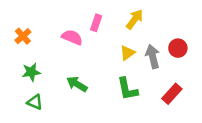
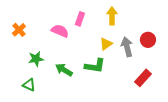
yellow arrow: (135, 19) -> (112, 16), turned -36
green star: (31, 72) -> (36, 59), moved
green L-shape: (127, 89) -> (95, 66), moved, turned -70

